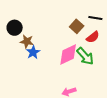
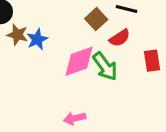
blue star: (33, 52) -> (37, 39), moved

